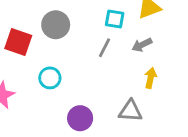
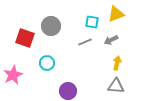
gray line: (105, 48) -> (85, 42), turned 40
gray triangle: (130, 111) -> (116, 86), moved

